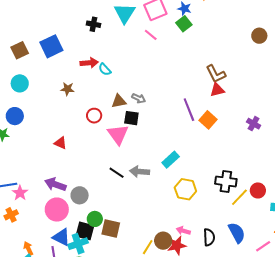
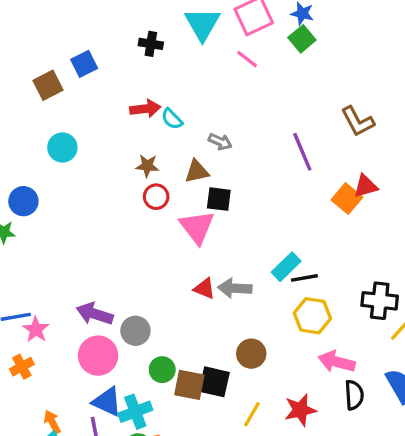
blue square: (51, 46) -> (84, 64), moved, size x0.7
brown square: (20, 50) -> (48, 85), moved
cyan circle: (20, 83) -> (62, 147), moved
brown star: (67, 89) -> (147, 166), moved
red triangle: (217, 90) -> (366, 186), moved
gray arrow: (139, 98) -> (220, 142), moved
purple line: (189, 110) -> (302, 152), moved
red triangle: (60, 143) -> (204, 289), moved
black line: (117, 173) -> (304, 278), moved, turned -42
black square: (85, 231) -> (214, 382), moved
pink arrow: (183, 231) -> (337, 362), moved, size x1.5
brown circle: (163, 241) -> (251, 354), moved

